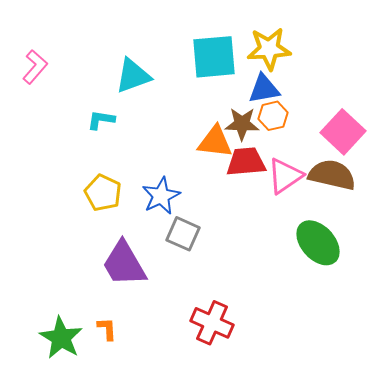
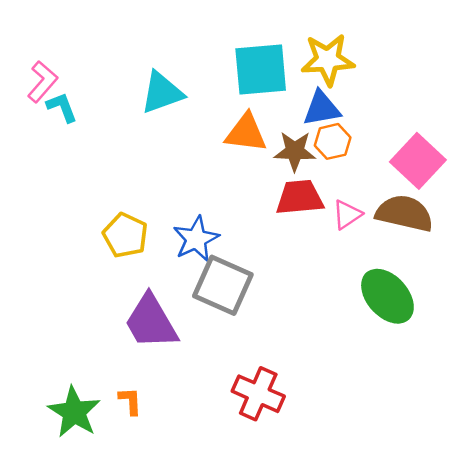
cyan L-shape: (101, 120) -> (62, 107), moved, turned 60
orange triangle: (215, 142) -> (246, 133), moved
pink triangle: (285, 176) -> (347, 215), size x0.7
gray square: (183, 234) -> (223, 285), size x1.4

